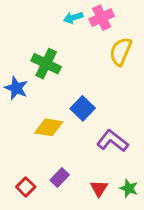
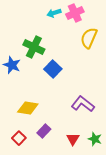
blue square: (83, 108) -> (53, 69), moved
yellow diamond: (49, 127) -> (28, 108), moved

